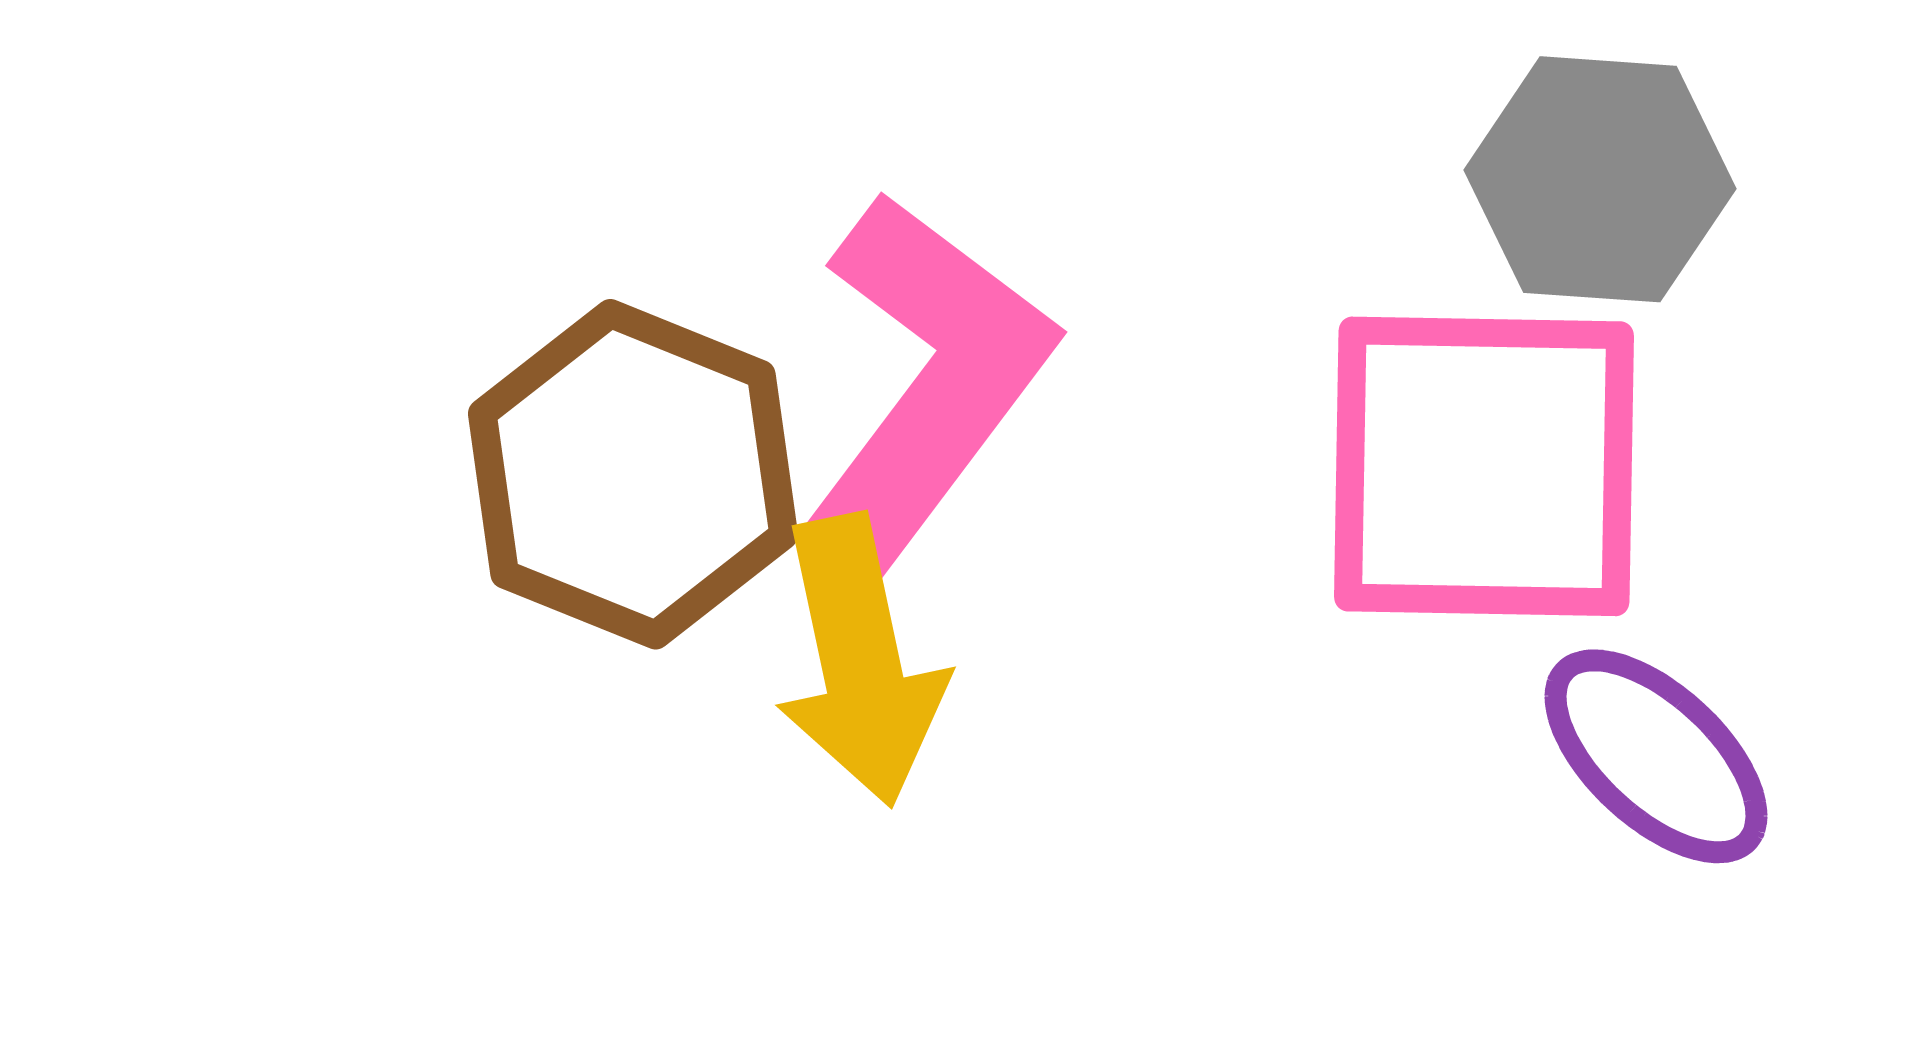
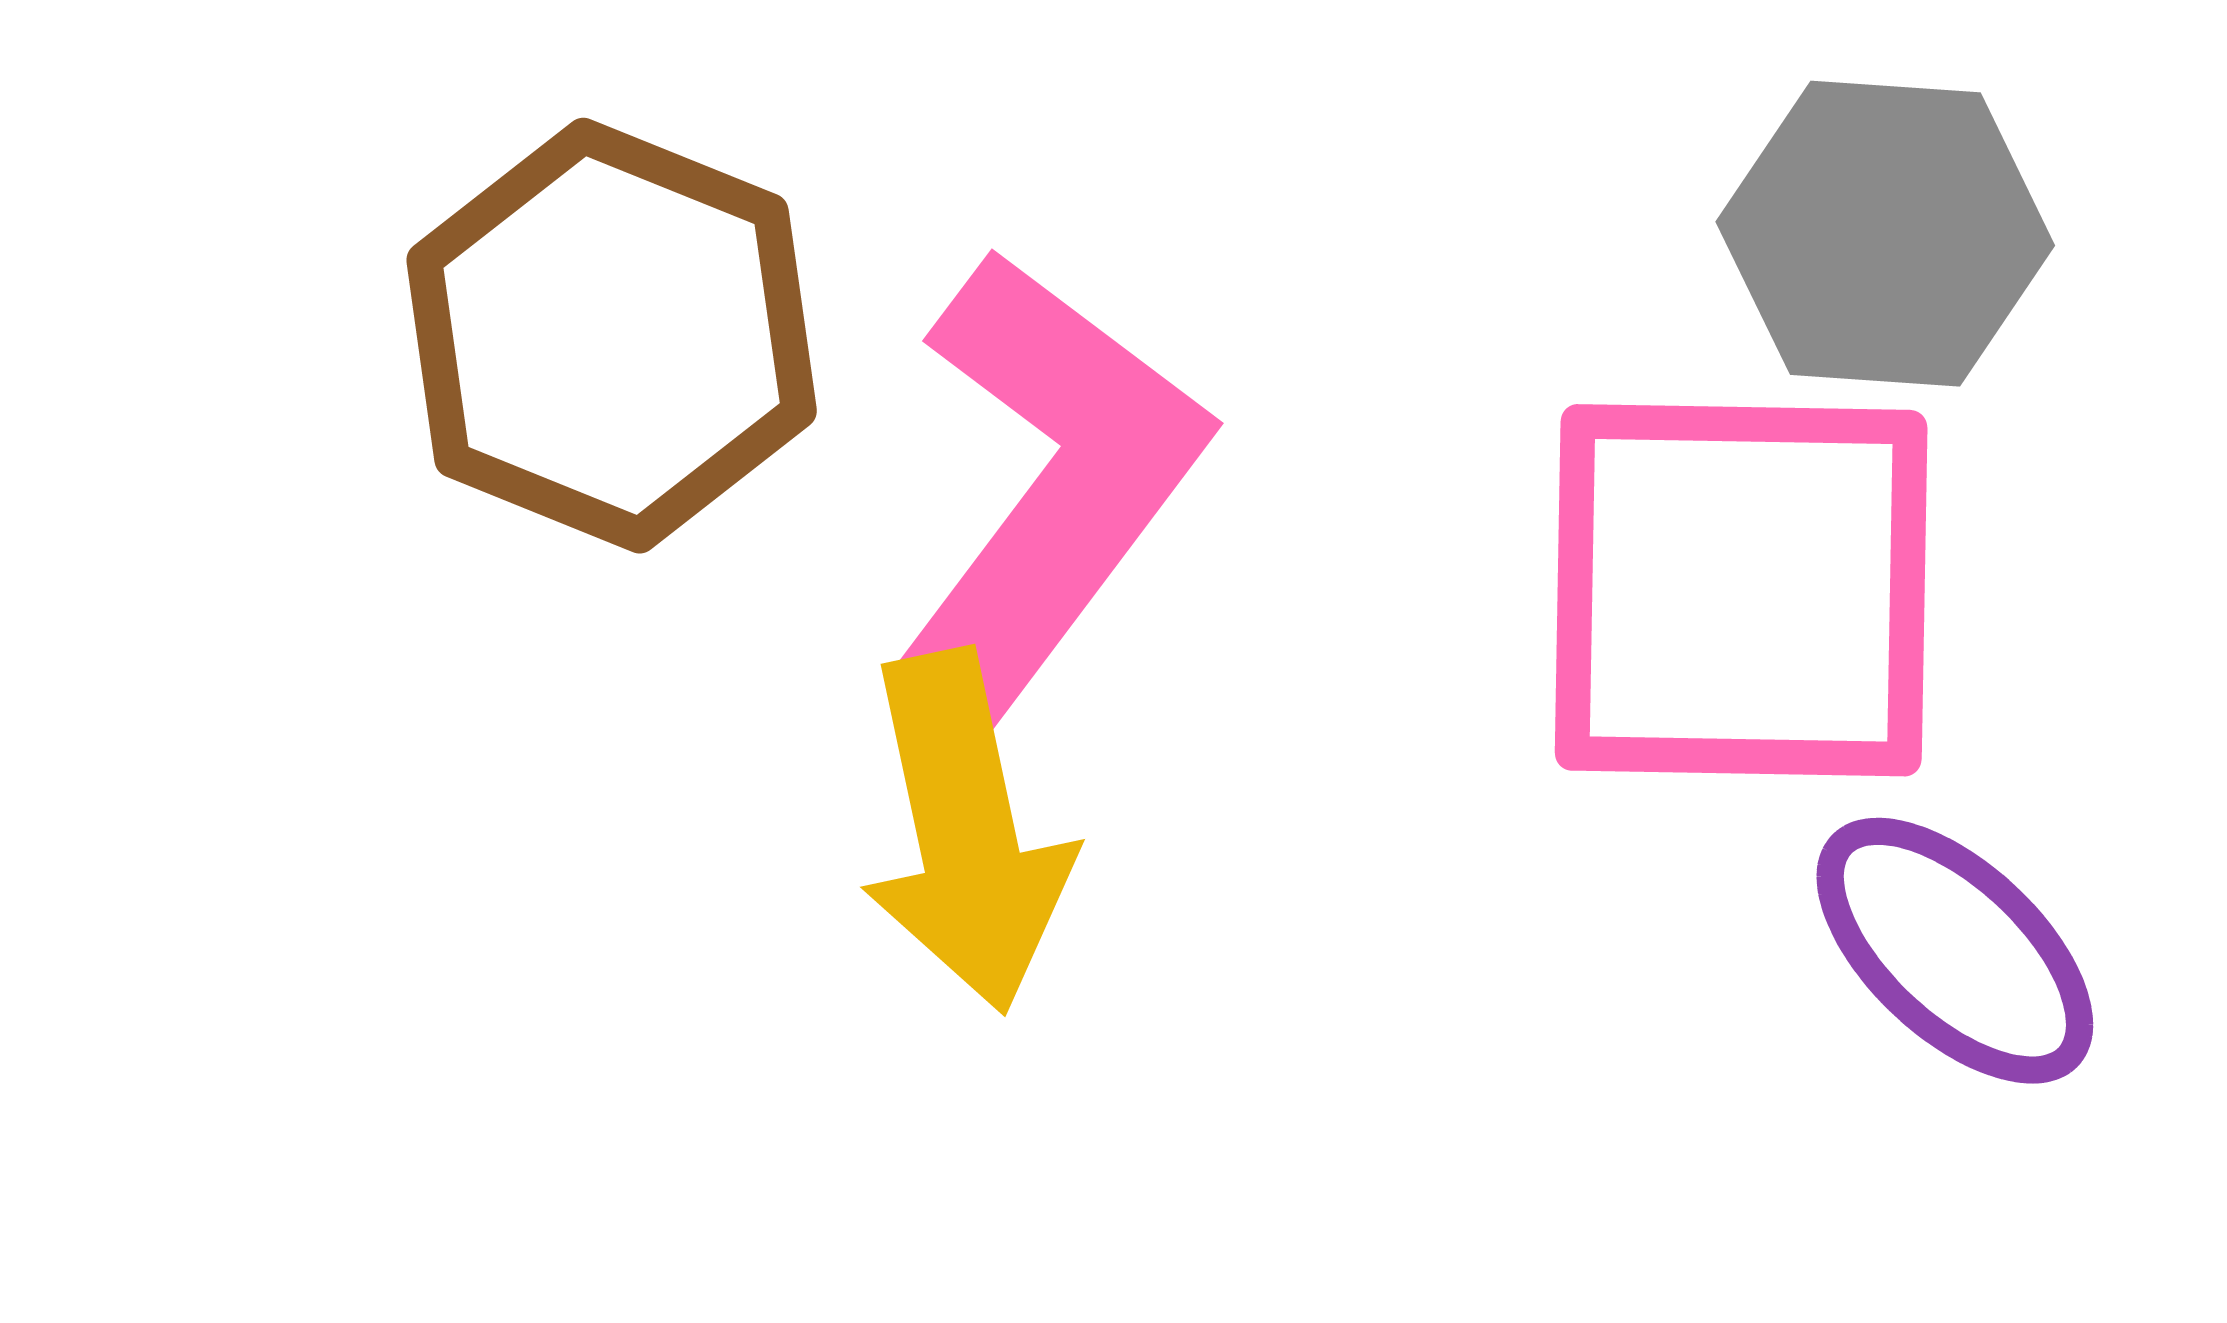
brown hexagon: (633, 474) -> (612, 336), moved

